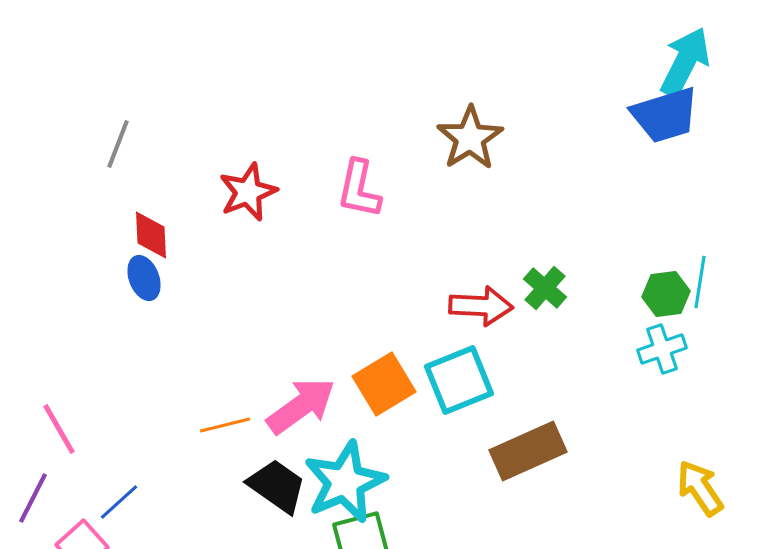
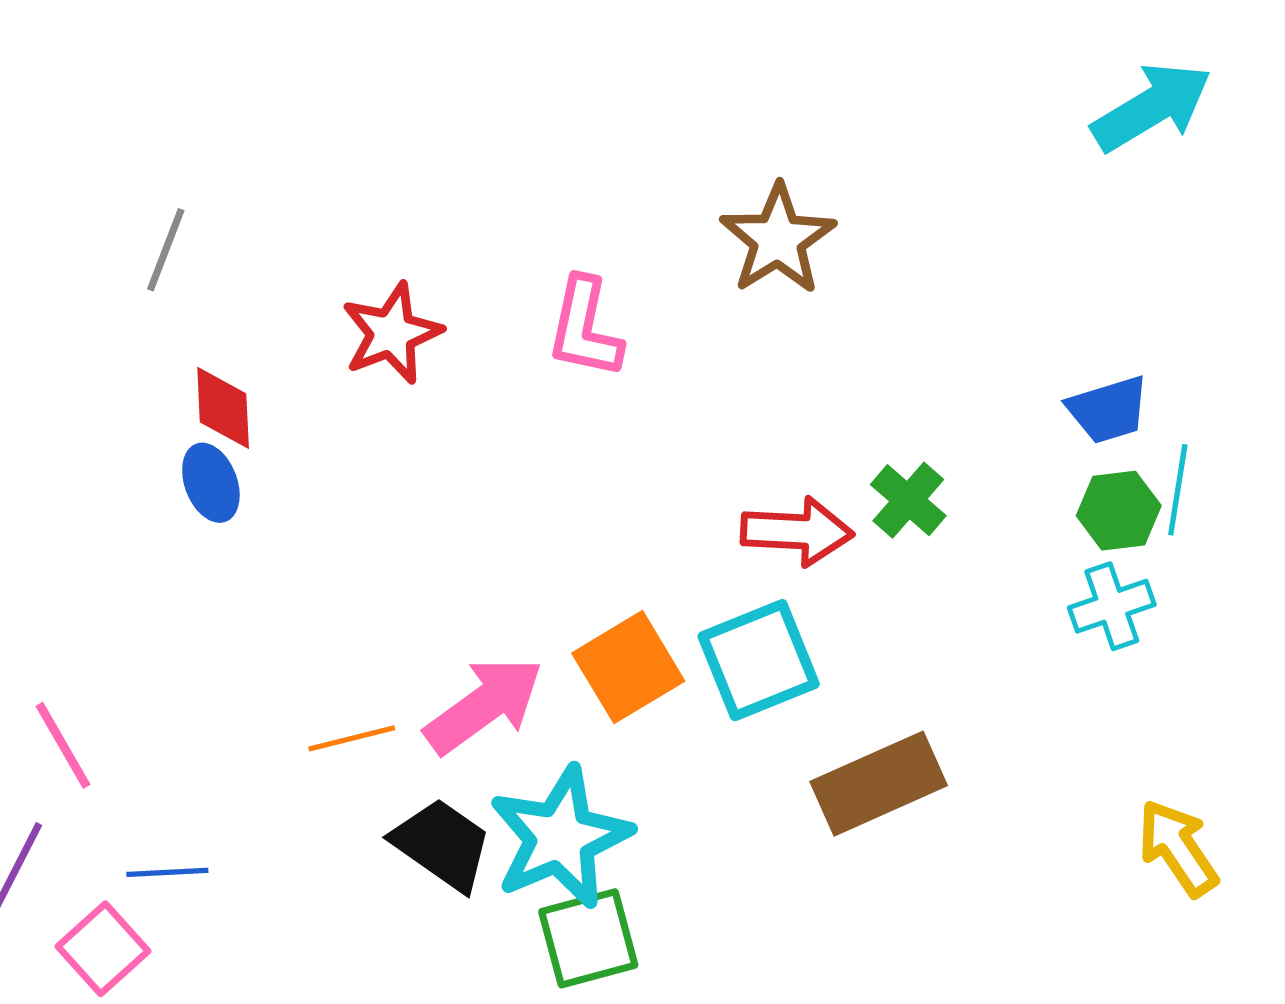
cyan arrow: (685, 62) -> (1152, 107), turned 32
blue trapezoid: (665, 115) -> (1108, 410), moved, size x0.7
blue line: (119, 502) -> (167, 872), turned 39

